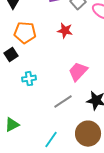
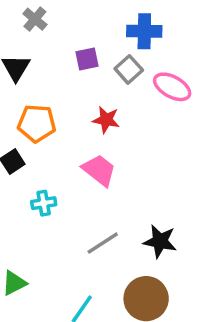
pink trapezoid: (78, 72) -> (99, 170), moved, turned 85

